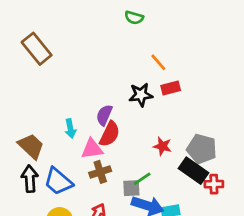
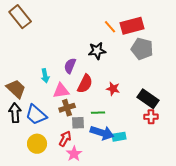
red rectangle: (171, 88) -> (132, 26), moved, size x1.6
red semicircle: (110, 134) -> (85, 84), moved
gray pentagon: (202, 149) -> (142, 49), moved
black rectangle: (194, 171) -> (148, 99), moved
green line: (142, 179) -> (98, 113), turned 32
gray square: (131, 188) -> (78, 123), moved

